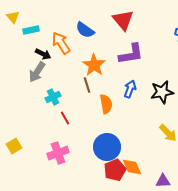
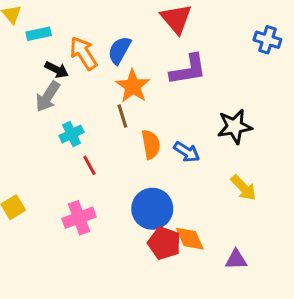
blue semicircle: (85, 30) -> (119, 50), moved, turned 84
blue arrow: (130, 89) -> (187, 152), moved, turned 102
red pentagon: (115, 170) -> (164, 243), turned -30

